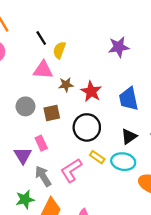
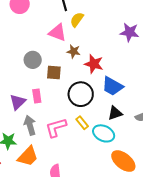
red star: (91, 91) -> (94, 64), turned -30
blue trapezoid: (129, 99) -> (112, 86), moved, turned -65

